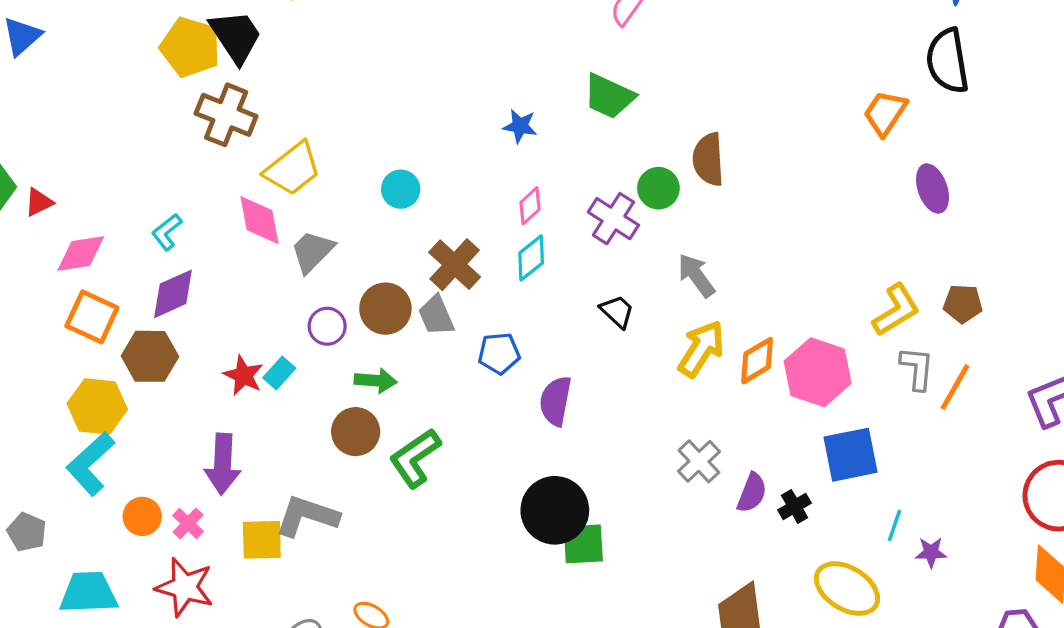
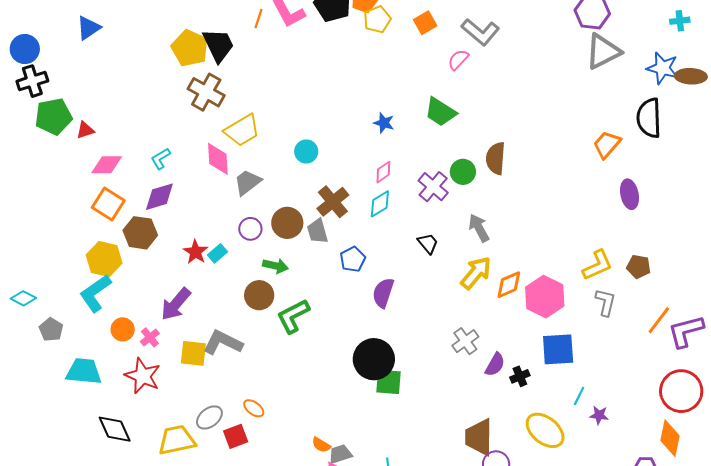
blue pentagon: (499, 353) -> (353, 259), turned -30
orange line: (955, 387) -> (659, 320), moved
purple arrow: (223, 464) -> (176, 304), turned 30

